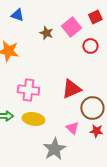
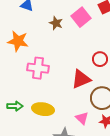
red circle: (90, 46) -> (100, 59), moved
pink cross: (28, 90) -> (38, 68), moved

